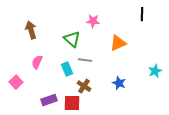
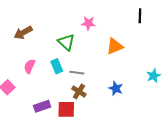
brown arrow: (31, 30) -> (23, 33), turned -102
gray line: (85, 60) -> (77, 73), moved
cyan rectangle: (67, 69) -> (57, 66), moved

